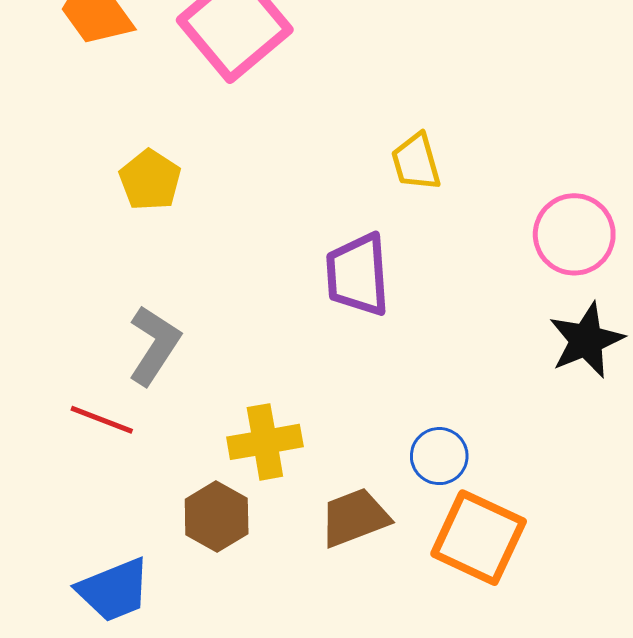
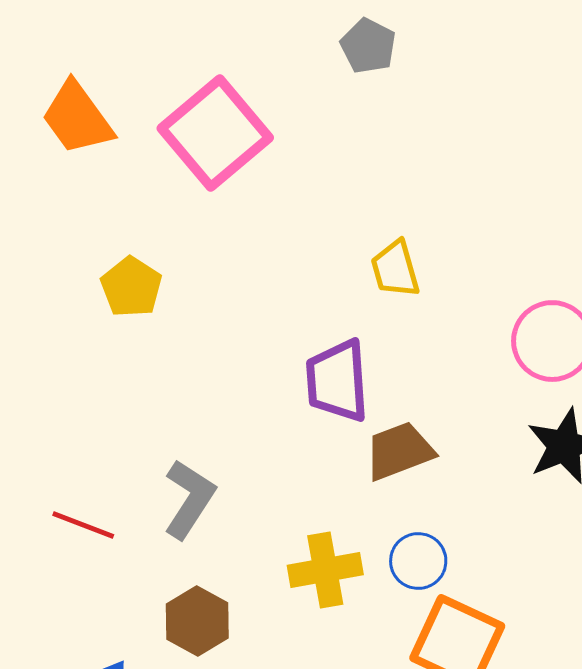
gray L-shape: (154, 345) -> (189, 499), moved
yellow cross: (265, 442) -> (325, 570), moved
brown trapezoid: (355, 517) -> (399, 451), moved

